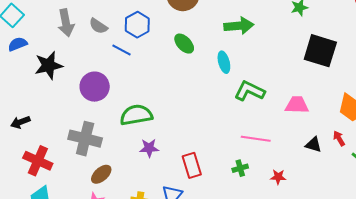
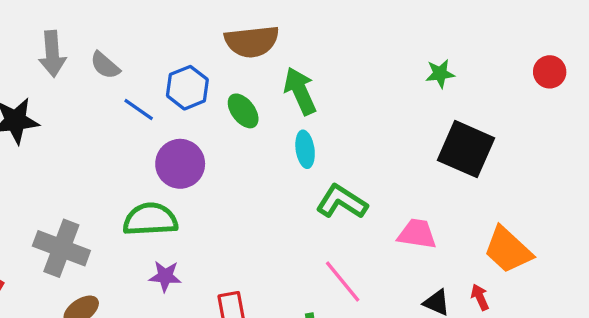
blue hexagon: (137, 25) -> (187, 88), moved
green arrow: (239, 26) -> (300, 91), moved, turned -116
purple circle: (95, 87) -> (180, 164), moved
pink line: (256, 139) -> (343, 281), turned 36

